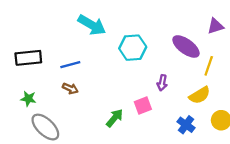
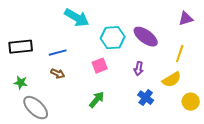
purple ellipse: (186, 46) -> (146, 37), moved
pink square: (143, 105) -> (100, 66), moved
blue cross: (186, 125) -> (146, 98), moved

